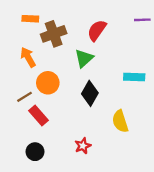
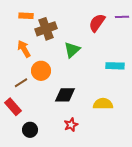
red semicircle: (97, 30) -> (97, 23), moved
black diamond: (90, 93) -> (65, 95), moved, turned 60
red rectangle: (39, 115) -> (13, 107), moved
yellow semicircle: (120, 121) -> (103, 104), turned 108

